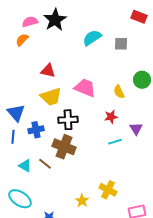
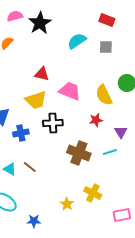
red rectangle: (139, 17) -> (107, 20), moved
pink semicircle: (30, 22) -> (15, 16), moved
red triangle: (48, 71) -> (42, 74), moved
yellow semicircle: (119, 92) -> (104, 95), size x1.5
cyan line: (115, 142) -> (110, 152), moved
brown cross: (64, 147) -> (79, 153), moved

